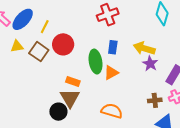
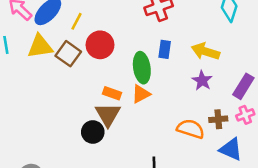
yellow triangle: (17, 46) -> (40, 46), size x1.5
purple star: (150, 64) -> (202, 80), moved
orange triangle: (111, 73) -> (141, 94), moved
orange semicircle: (112, 111) -> (191, 129), moved

